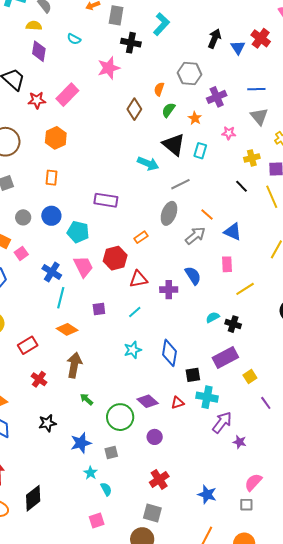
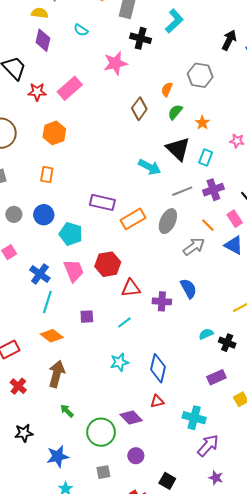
purple cross: (217, 97) -> (213, 190), moved
orange rectangle: (141, 237) -> (133, 219), moved, size x1.6
pink rectangle: (227, 264) -> (235, 219), moved, turned -35
purple rectangle: (225, 357) -> (216, 377), size x0.7
black square: (193, 375) -> (167, 481), moved, turned 35
red triangle: (178, 403) -> (157, 401), moved
purple star: (239, 442) -> (216, 478), moved
gray square: (111, 452) -> (103, 472), moved

